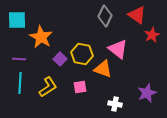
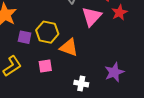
pink triangle: (118, 49) -> (92, 17), moved, turned 35
purple square: (60, 59) -> (25, 37), turned -32

